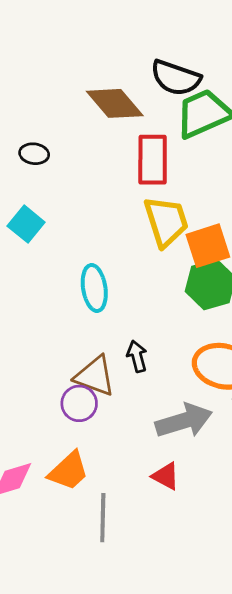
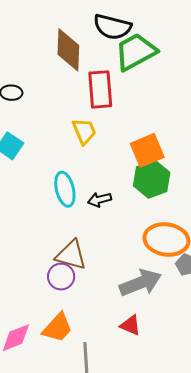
brown diamond: (115, 103) -> (68, 50), turned 48
yellow trapezoid: (166, 221) -> (84, 131), moved, size x0.7
black arrow: (137, 356) -> (99, 200), moved, turned -85

